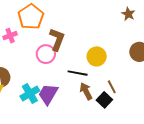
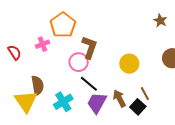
black line: (78, 73) -> (89, 84), moved, turned 30
purple trapezoid: (48, 94) -> (97, 103), moved

